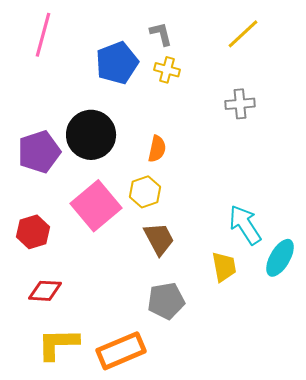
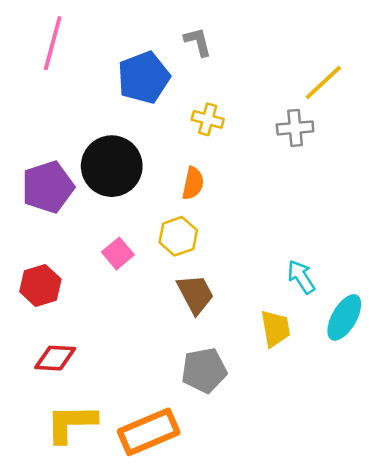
yellow line: (243, 34) -> (323, 82), moved
yellow cross: (167, 70) -> (208, 119), moved
pink square: (96, 206) -> (118, 253), size x0.5
cyan arrow: (245, 225) -> (301, 277), size x0.7

